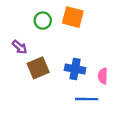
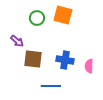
brown square: (38, 68) -> (33, 59), turned 30
blue line: (87, 99) -> (51, 86), moved

